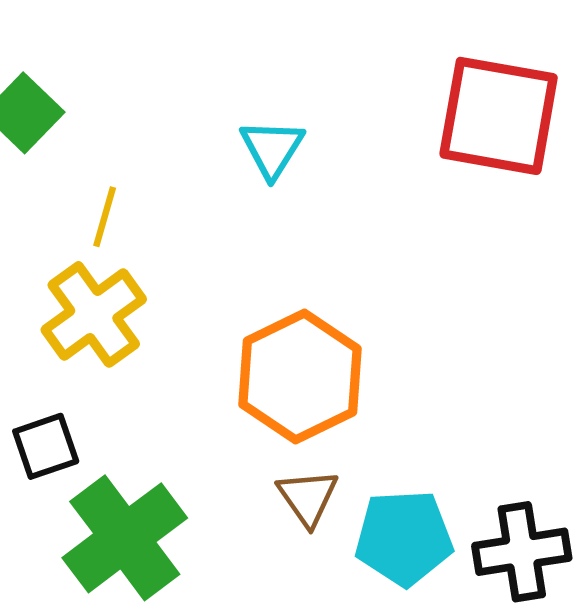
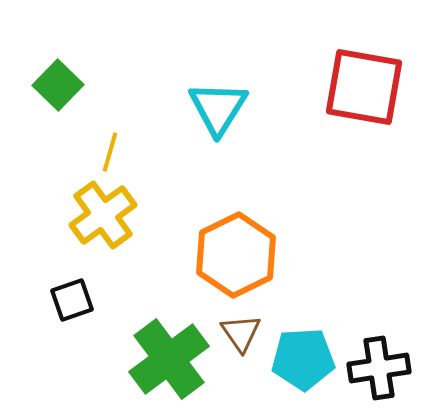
cyan triangle: (272, 149) -> (218, 108), size x1.4
green cross: (125, 538) -> (169, 359), moved

